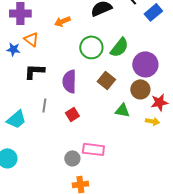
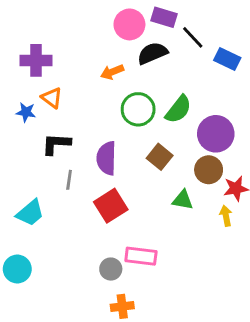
blue rectangle: (153, 12) -> (227, 59), turned 66
orange arrow: (62, 21) -> (112, 72), moved
gray line: (44, 105) -> (69, 180), moved
red square: (72, 114) -> (111, 206), size x1.6
yellow arrow: (152, 121) -> (226, 216), turned -112

